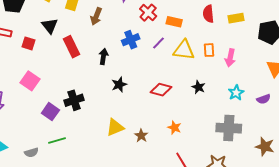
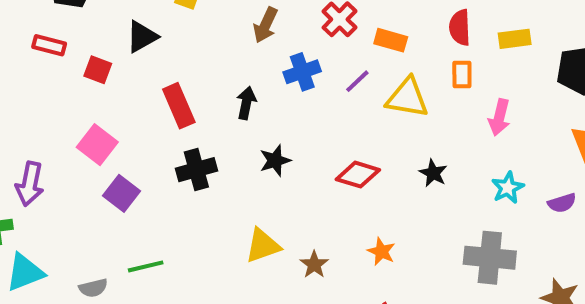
brown arrow: (96, 16) -> (265, 25), moved
black triangle: (50, 26) -> (142, 37), turned 36
red rectangle: (71, 47) -> (179, 106), moved
orange rectangle: (209, 50) -> (462, 75), moved
black cross: (74, 100) -> (196, 170), moved
purple square: (50, 112) -> (121, 193), moved

